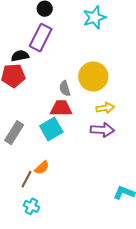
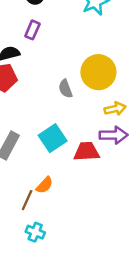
purple rectangle: (41, 38) -> (32, 30), size x0.6
red trapezoid: (61, 108) -> (87, 152), moved

